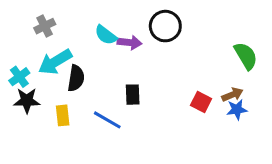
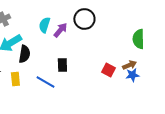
cyan semicircle: (106, 35) -> (44, 25), turned 70
purple arrow: (130, 42) -> (60, 30), turned -56
green semicircle: (246, 56) -> (138, 39), turned -150

